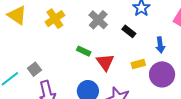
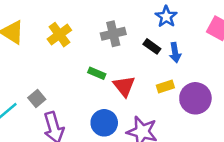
gray cross: (98, 20) -> (113, 34), turned 36
blue arrow: (160, 45) -> (175, 53), moved

